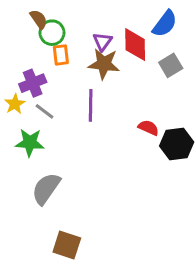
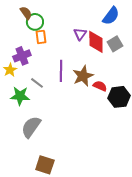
purple triangle: (102, 42) -> (80, 34), moved
red diamond: (135, 45) -> (96, 42), moved
brown star: (104, 64) -> (83, 76), moved, turned -30
gray line: (45, 111) -> (37, 83), moved

